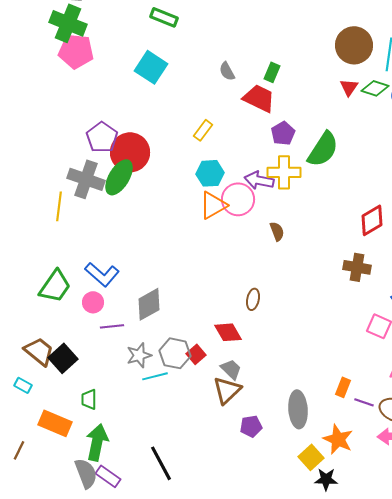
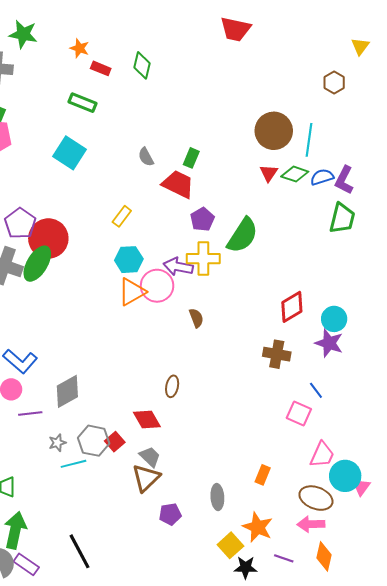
gray star: (139, 355) -> (57, 443), size x0.7
purple line: (364, 402) -> (284, 558), moved
gray ellipse: (298, 409) -> (217, 497), size x0.7

